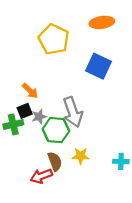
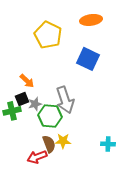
yellow star: (81, 156) -> (63, 141), moved

